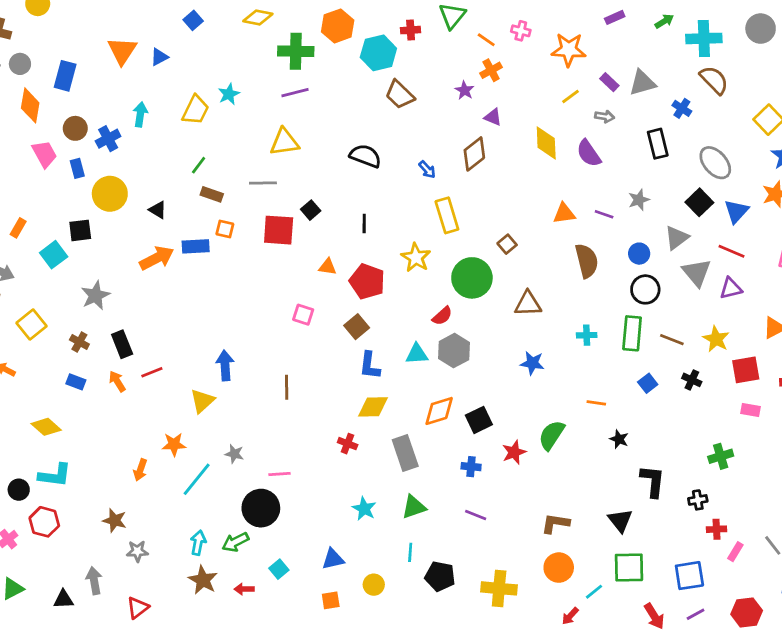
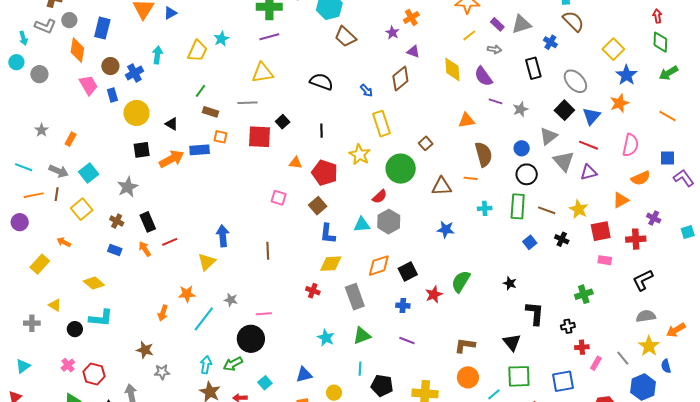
purple line: (604, 214) -> (495, 101), moved
black square: (80, 230) -> (142, 150), moved
cyan square: (54, 255) -> (89, 173), moved
orange line: (596, 403) -> (471, 178), moved
red hexagon: (44, 522) -> (94, 374), moved

